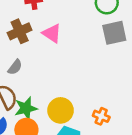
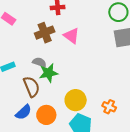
gray semicircle: (15, 67) -> (39, 62), turned -112
green star: (26, 108) -> (49, 73), moved

